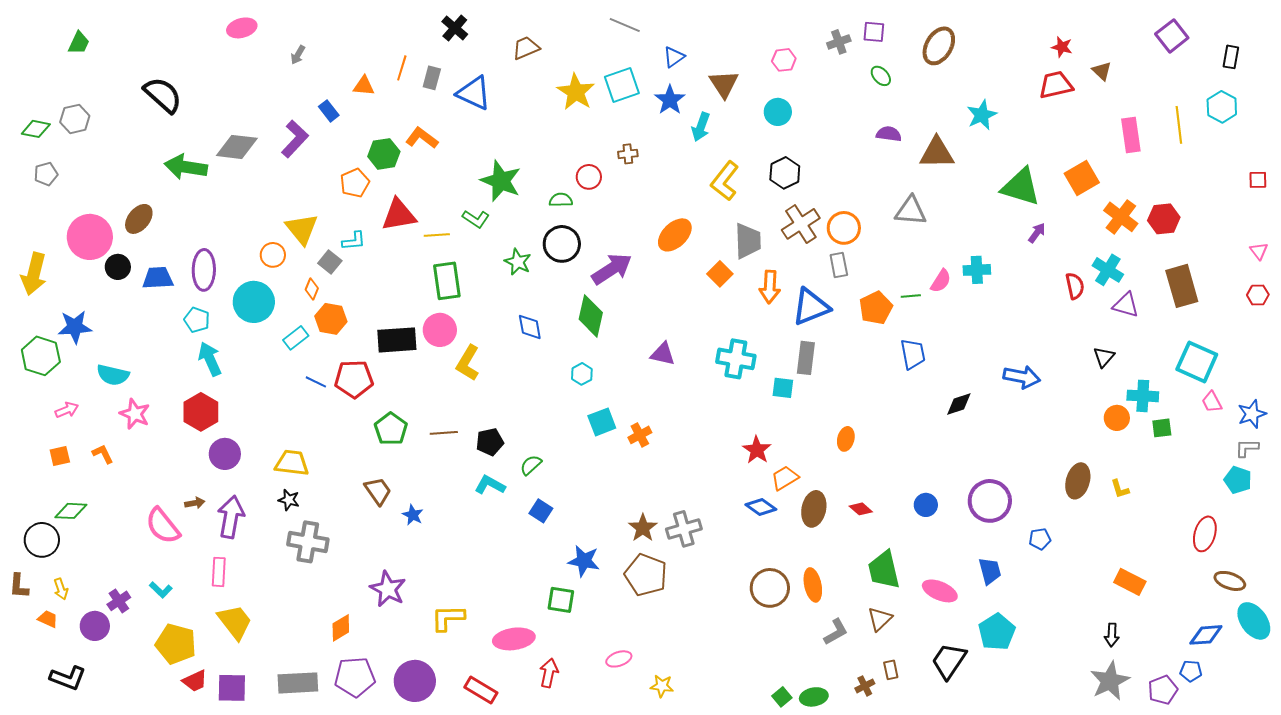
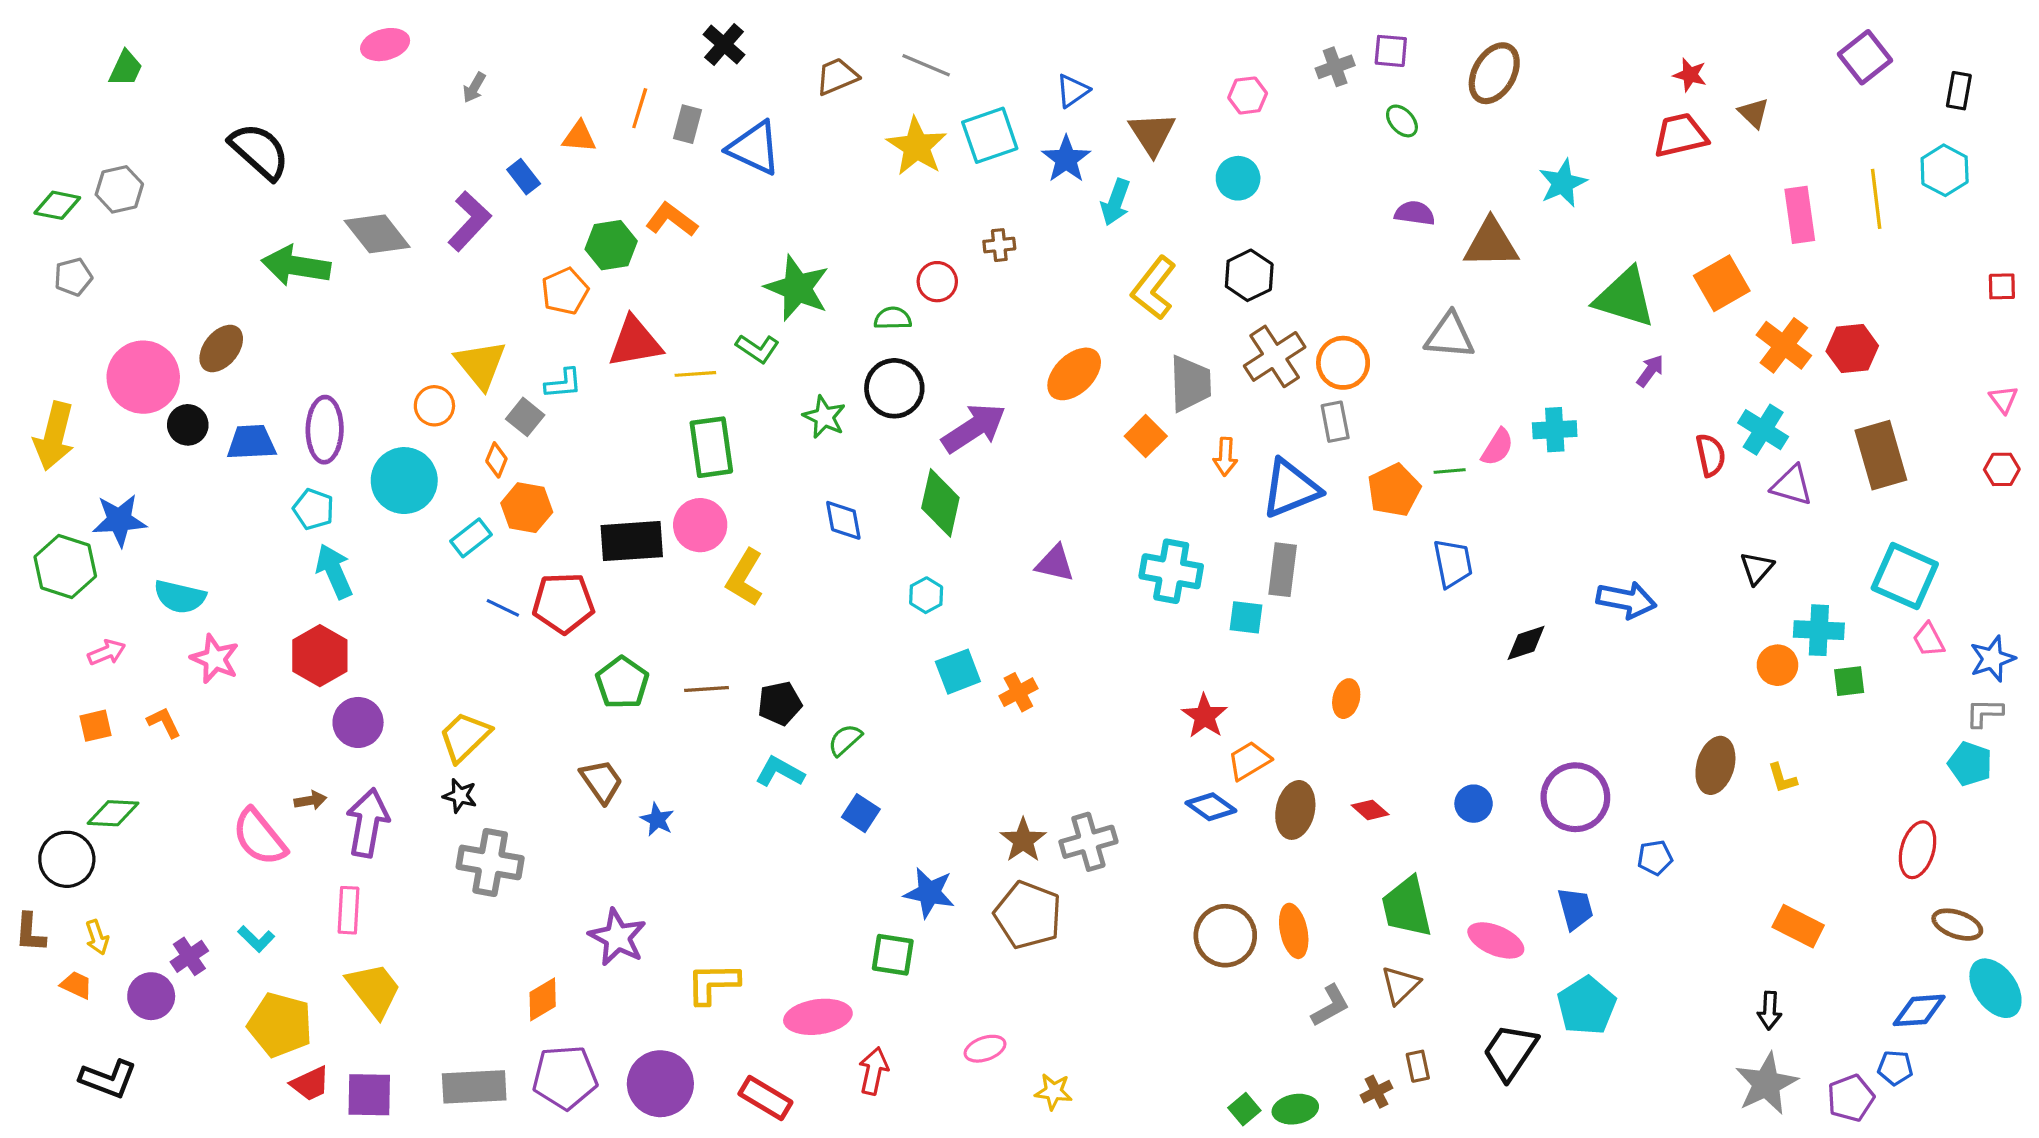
gray line: (625, 25) -> (926, 65), moved
gray diamond: (237, 147) -> (377, 234), turned 45
orange arrow: (770, 287) -> (1225, 457), size x0.7
yellow trapezoid: (292, 463) -> (465, 737), turned -51

